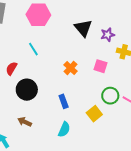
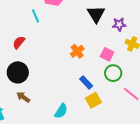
cyan line: (33, 49) -> (36, 16), moved
black circle: (27, 90) -> (18, 72), moved
green circle: (110, 96) -> (113, 73), moved
blue rectangle: (64, 101) -> (86, 82), moved, turned -32

